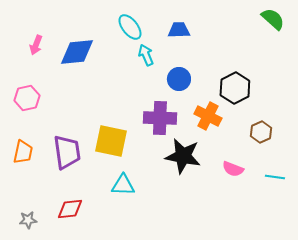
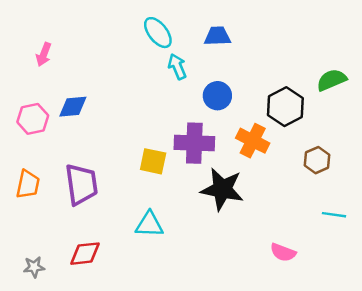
green semicircle: (273, 19) -> (332, 80), moved, turned -65
blue diamond: (77, 52) -> (73, 107), moved, size x0.7
yellow square: (111, 141) -> (153, 161), moved, size x0.7
pink semicircle: (233, 169) -> (283, 252), moved

